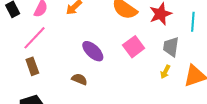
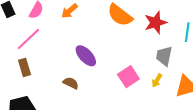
pink square: (134, 47) -> (128, 77), moved

